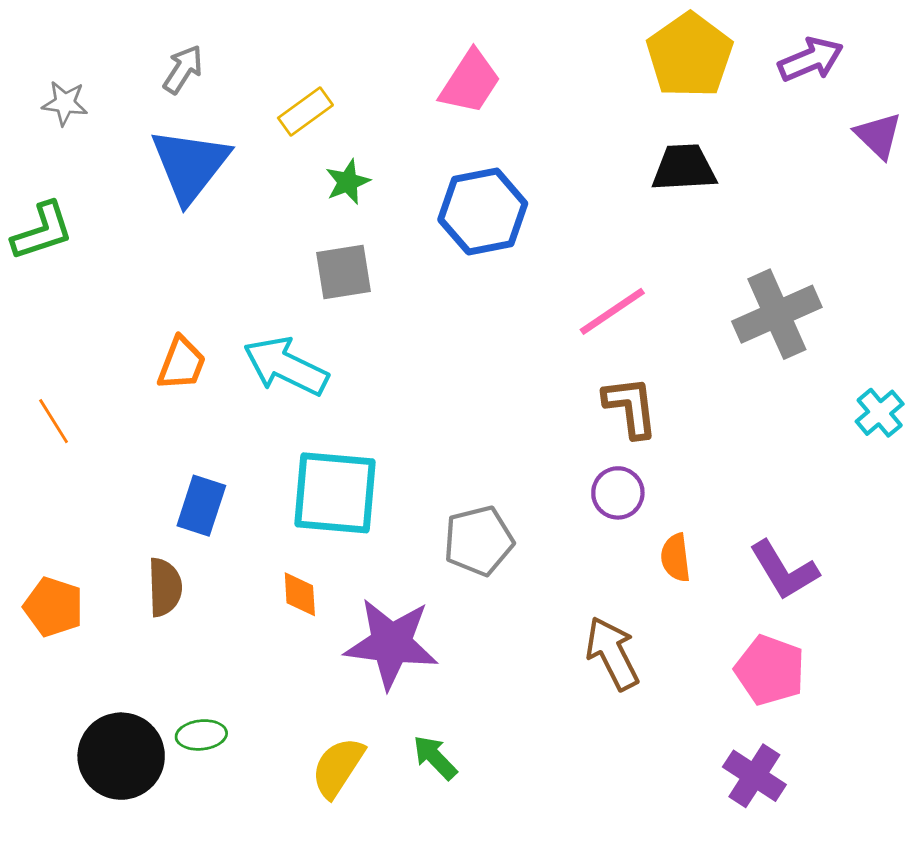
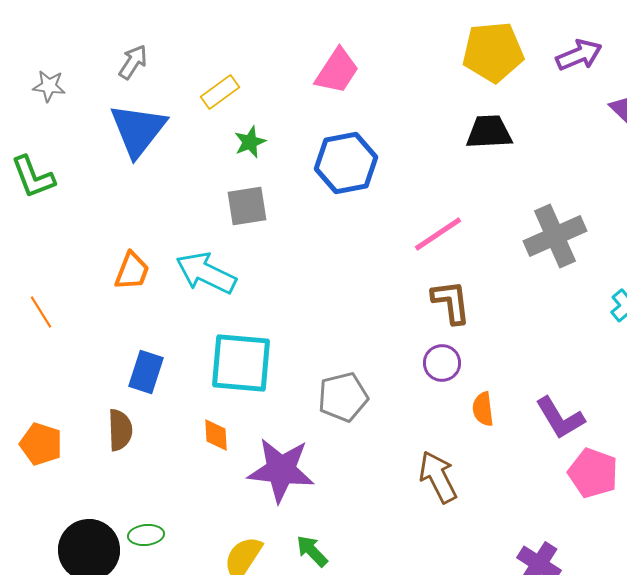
yellow pentagon: (690, 55) -> (493, 52), turned 30
green L-shape: (42, 231) -> (33, 177), turned 87
pink pentagon: (770, 670) -> (593, 473), moved

